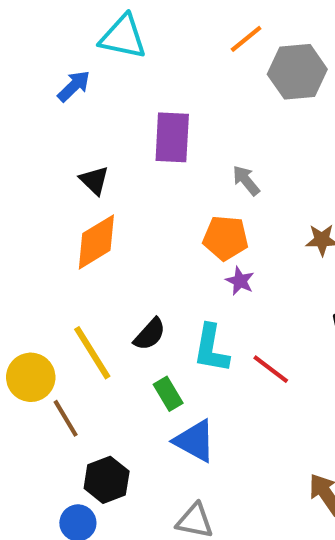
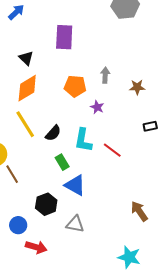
gray arrow: (246, 180) -> (105, 75), moved, turned 42
orange pentagon: (226, 238) -> (75, 86), moved
yellow line: (92, 353) -> (25, 124), moved
black hexagon: (107, 480) -> (46, 204), moved

